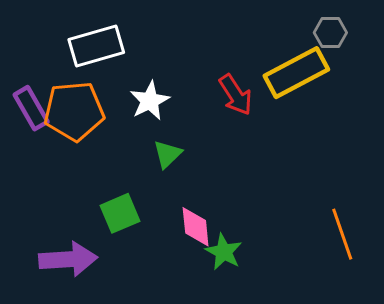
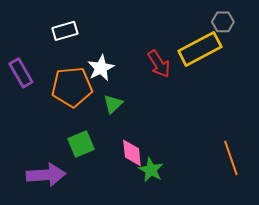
white rectangle: (96, 46) -> (65, 31), size x0.7
orange pentagon: (74, 111) -> (72, 87), moved

